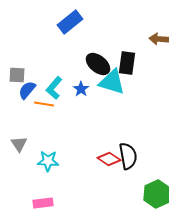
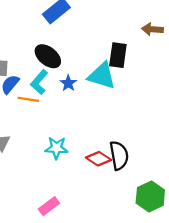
black ellipse: (98, 64) -> (48, 56), moved
cyan star: (48, 161) -> (56, 148), moved
pink rectangle: (43, 203) -> (49, 206), moved, turned -30

